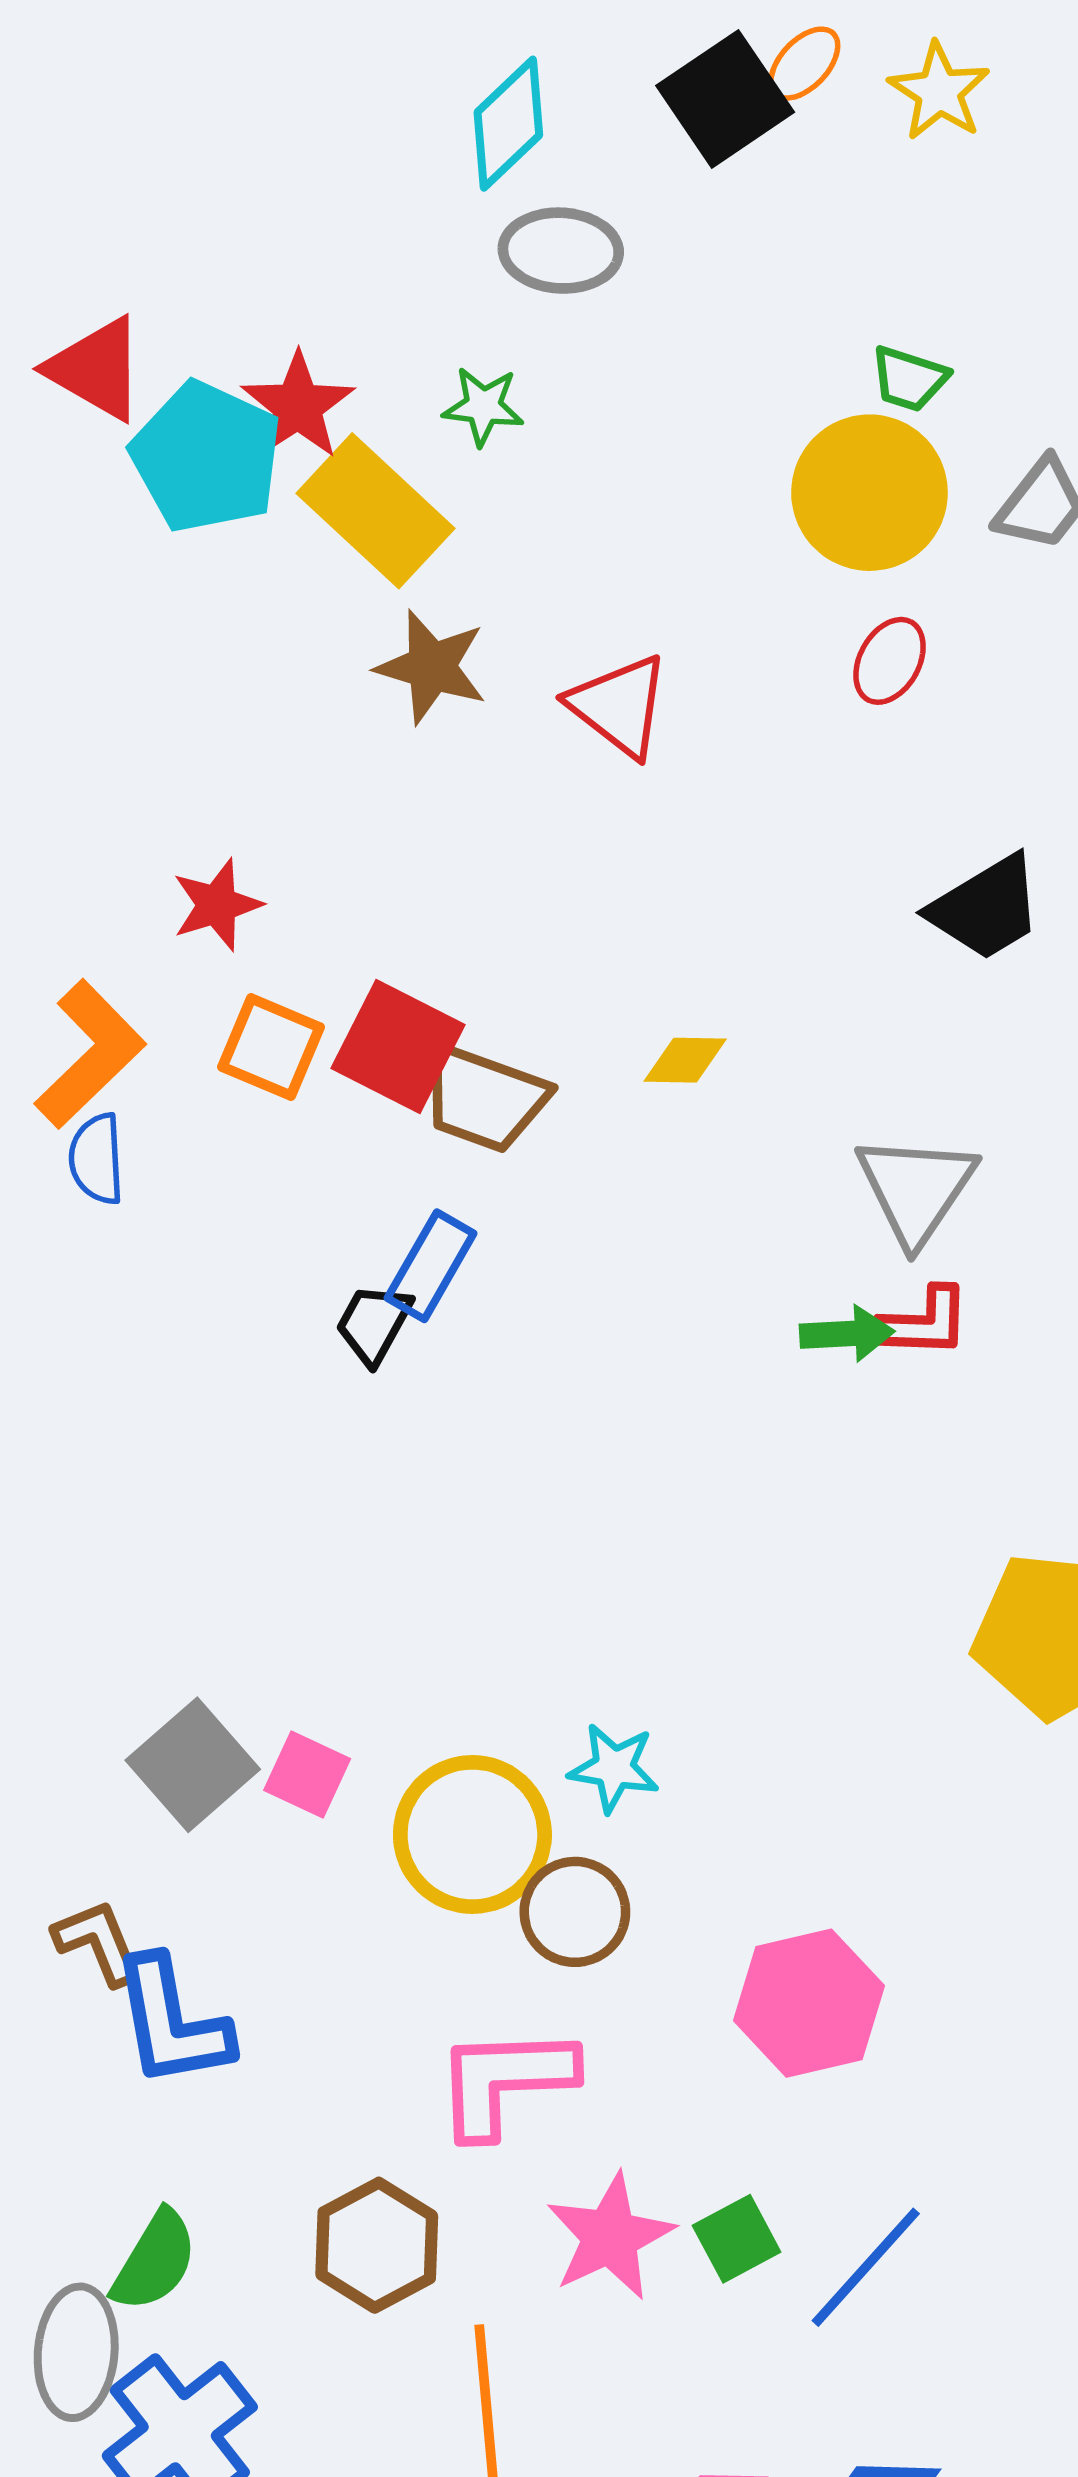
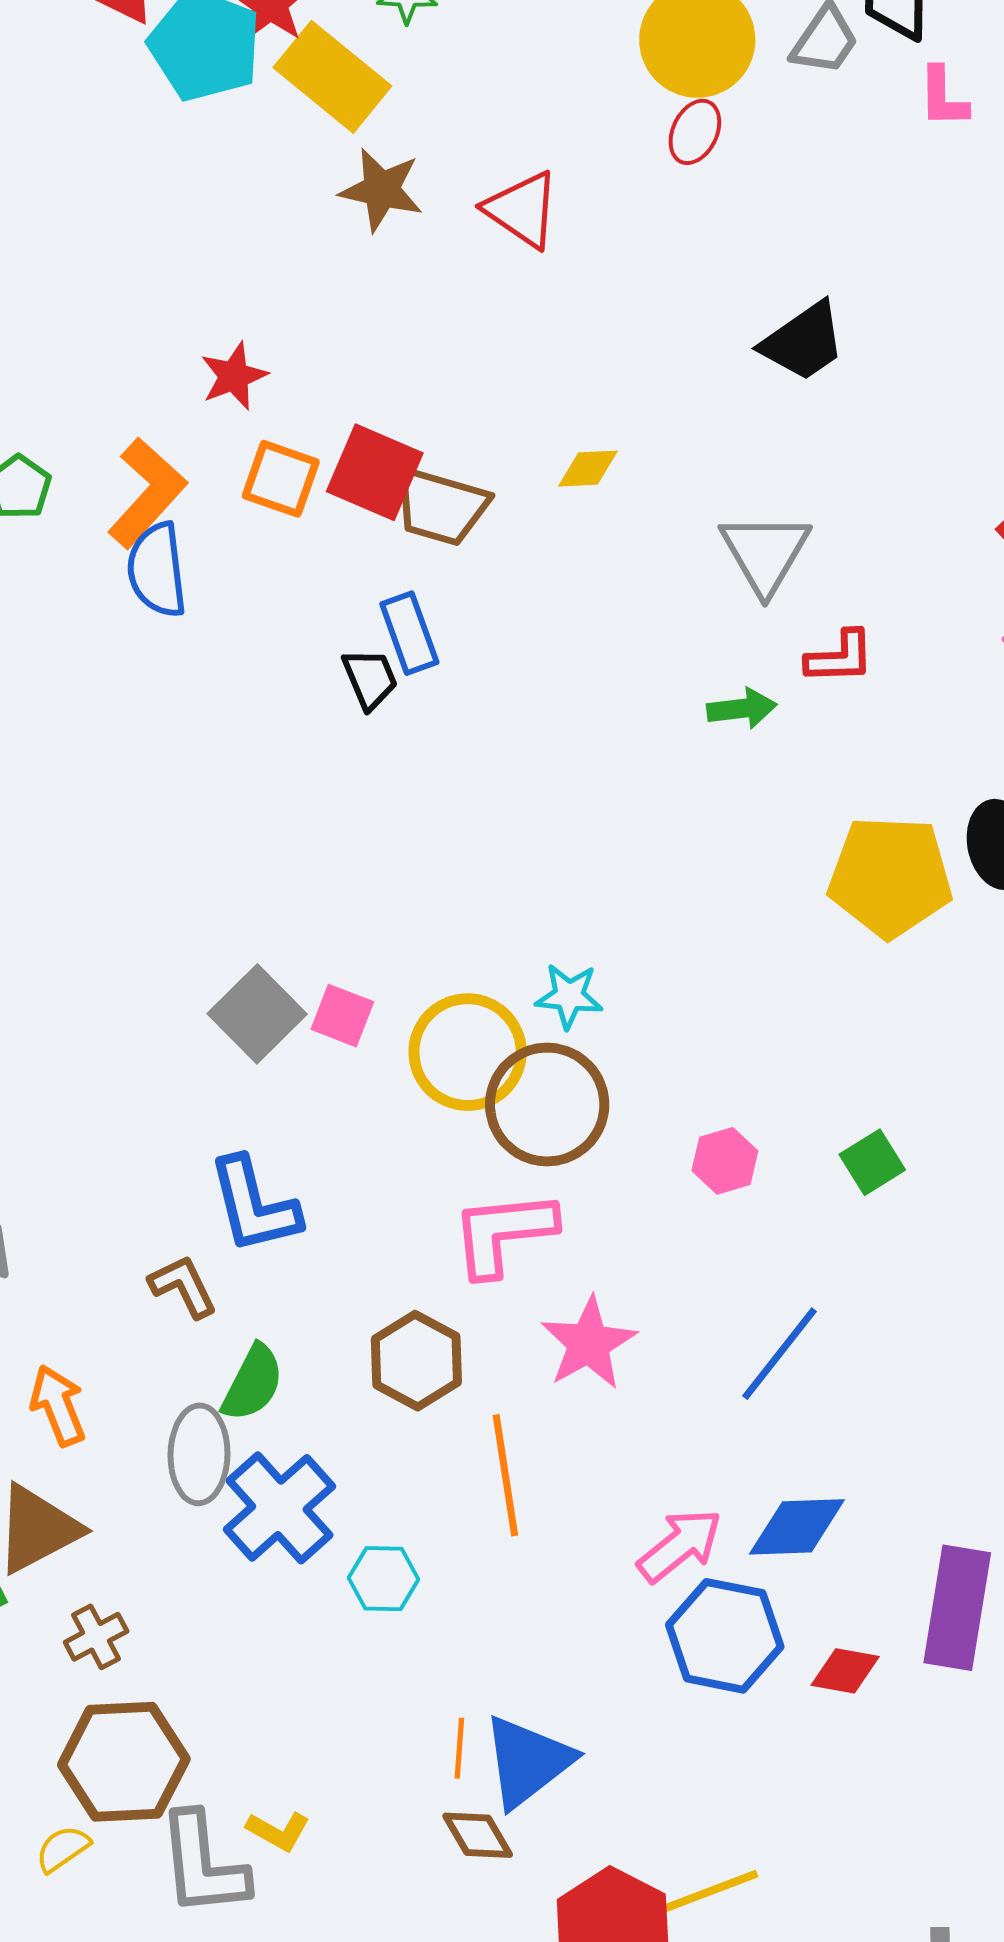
red ellipse: (890, 661) -> (695, 132), moved
blue semicircle: (97, 1159) -> (157, 570), size x1.4
blue rectangle: (431, 1266) -> (409, 633), turned -46
red L-shape: (924, 1323) -> (840, 657), moved
black trapezoid: (374, 1324) -> (370, 679), turned 132
green arrow: (847, 1334) -> (742, 709), moved
brown circle: (575, 1912) -> (547, 1105), size x1.5
brown L-shape: (98, 1942) -> (183, 1286), moved
pink hexagon: (809, 2003) -> (725, 1161), size x0.6
green square: (737, 2239) -> (872, 1162), moved

